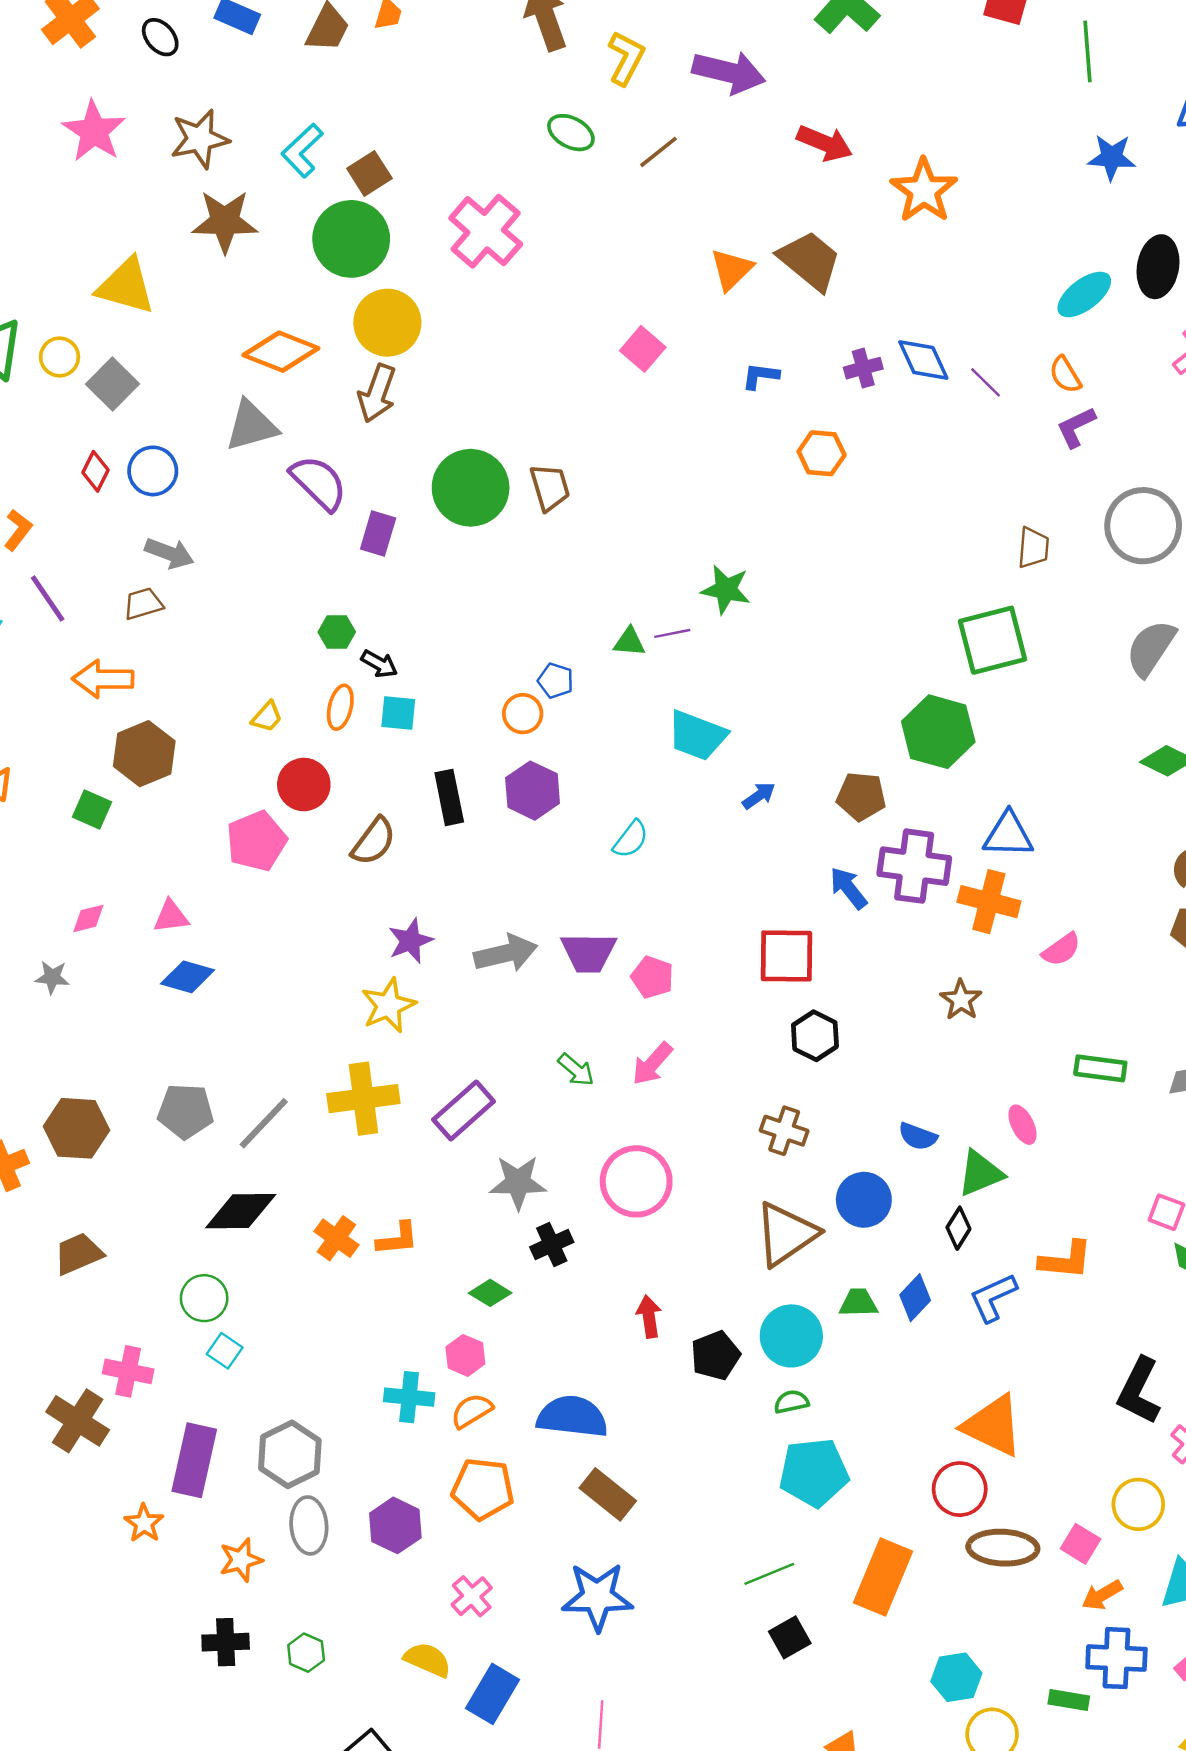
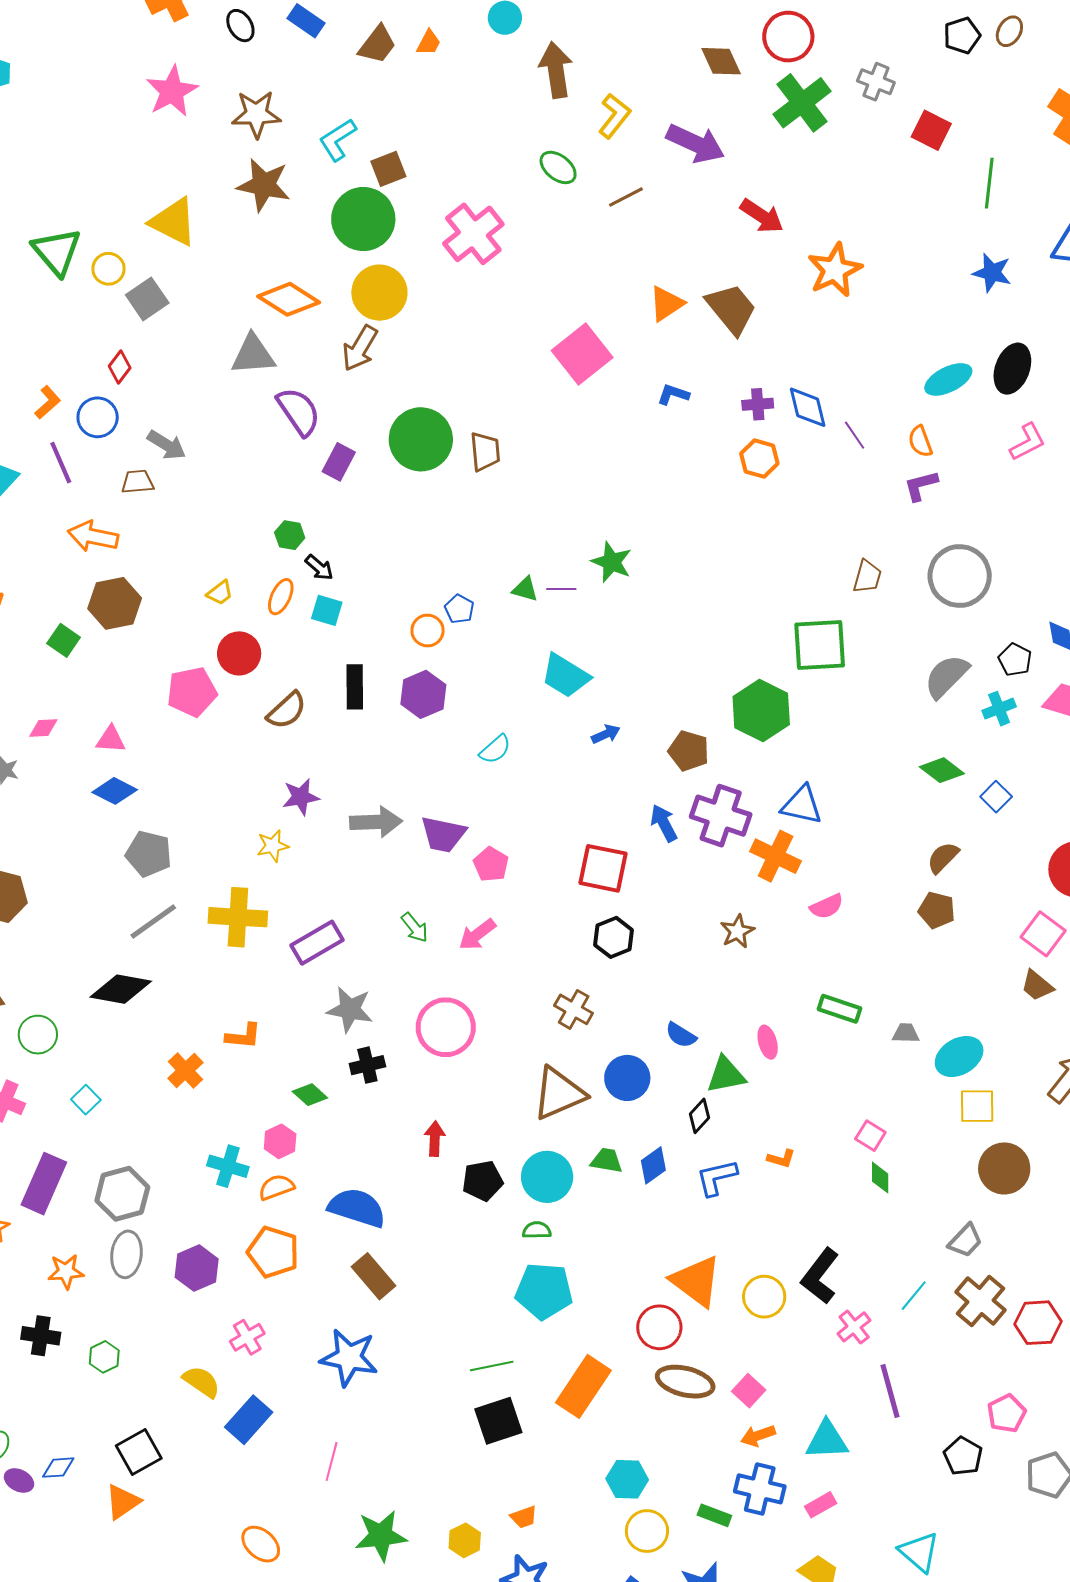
pink square: (643, 349) -> (582, 354), size x1.6
orange hexagon: (822, 453) -> (759, 459), moved
blue circle: (153, 471) -> (98, 417), moved
yellow star: (388, 1006) -> (273, 846), size x0.7
gray pentagon: (186, 1111) -> (149, 854), moved
orange cross: (336, 1238) -> (185, 1071), moved
orange L-shape: (1066, 1260) -> (781, 1159), size x0.6
green circle: (204, 1298) -> (38, 1035), moved
yellow circle: (1138, 1504) -> (764, 1297), moved
black square: (790, 1637) -> (498, 1421), size x1.4

